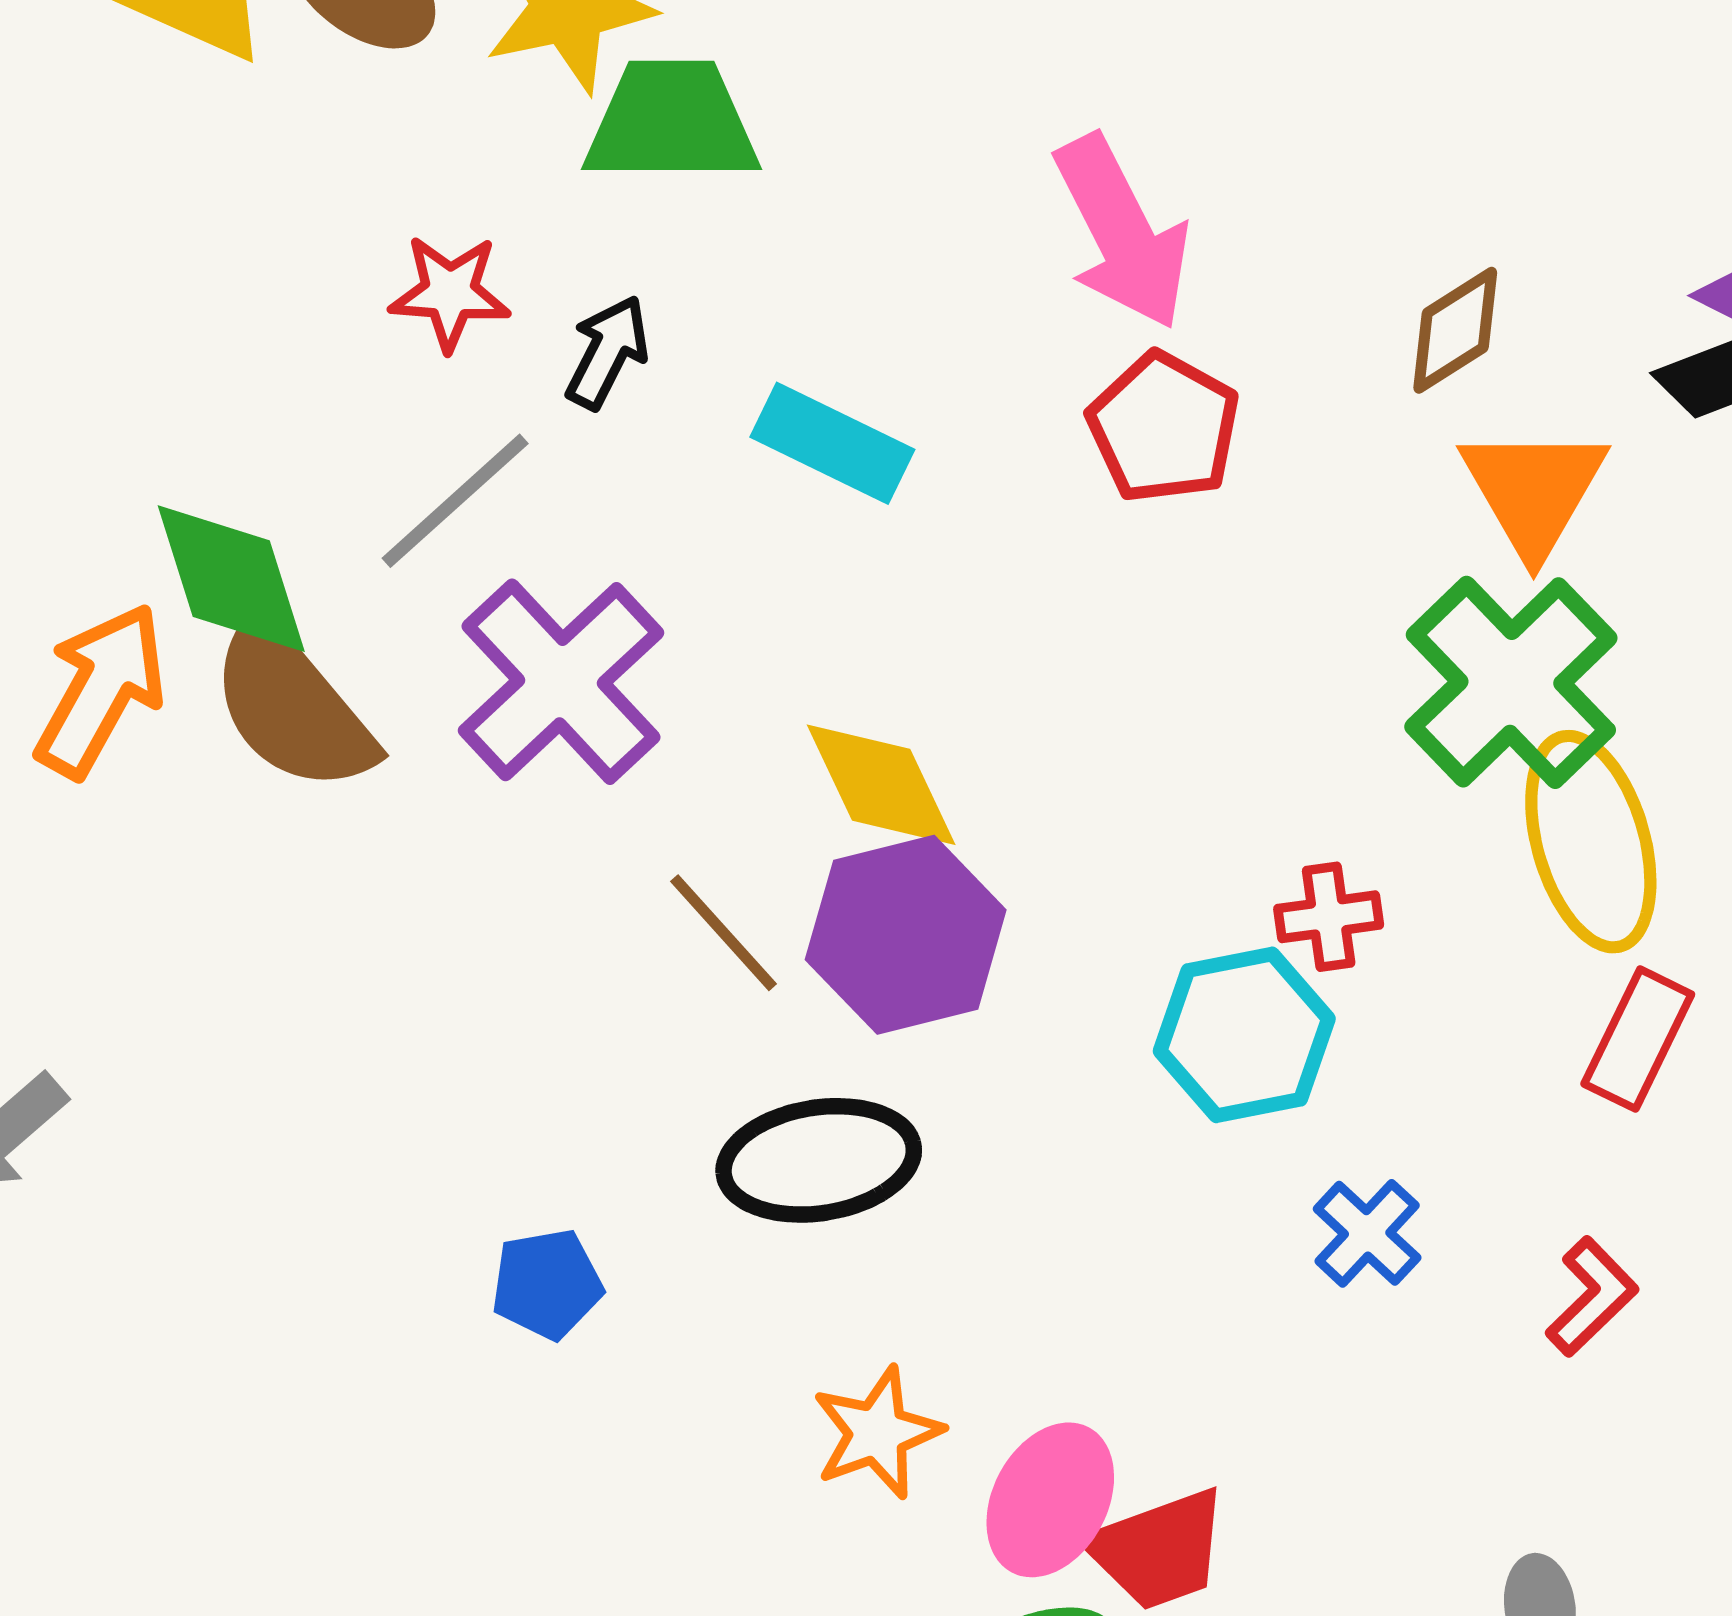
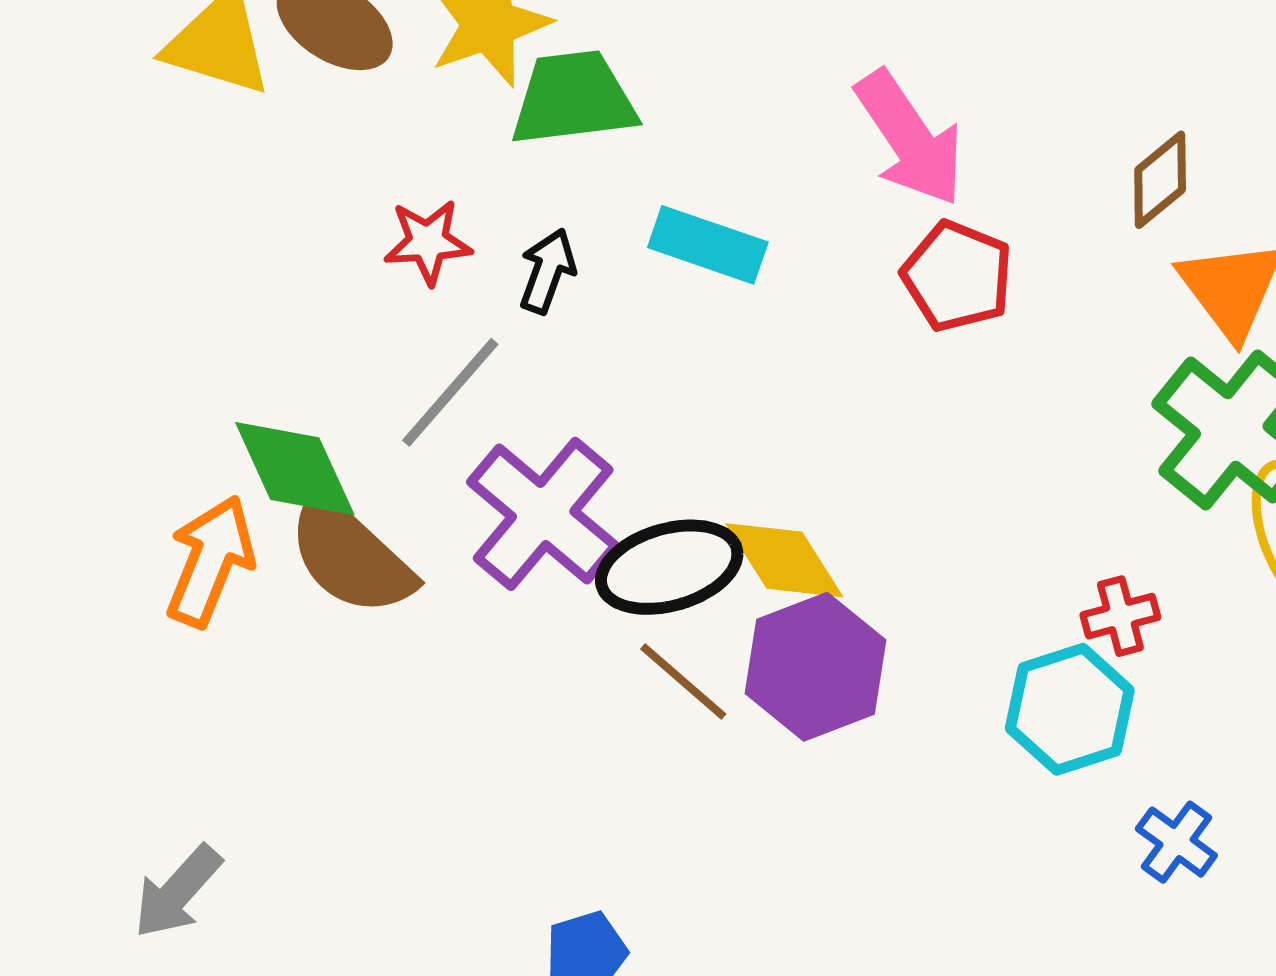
cyan rectangle: (832, 443) -> (708, 245), moved
black ellipse: (819, 1160) -> (669, 567), moved

